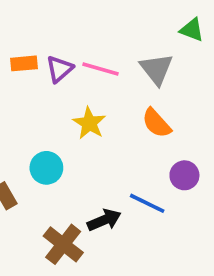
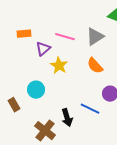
purple triangle: (59, 69) -> (43, 49), moved
gray triangle: (156, 69) -> (95, 37), turned 36
black arrow: (104, 220) -> (67, 118), turned 96

